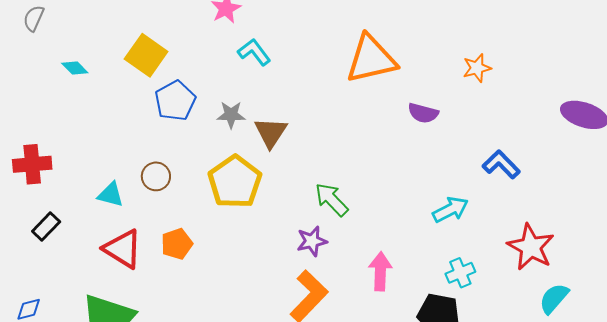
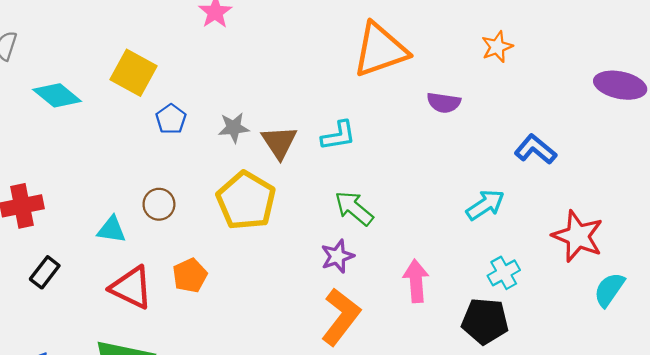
cyan L-shape: (254, 52) -> (338, 136), moved, turned 124
cyan diamond: (75, 68) -> (57, 95), size x1.6
blue pentagon: (175, 101) -> (171, 119), size x0.7

